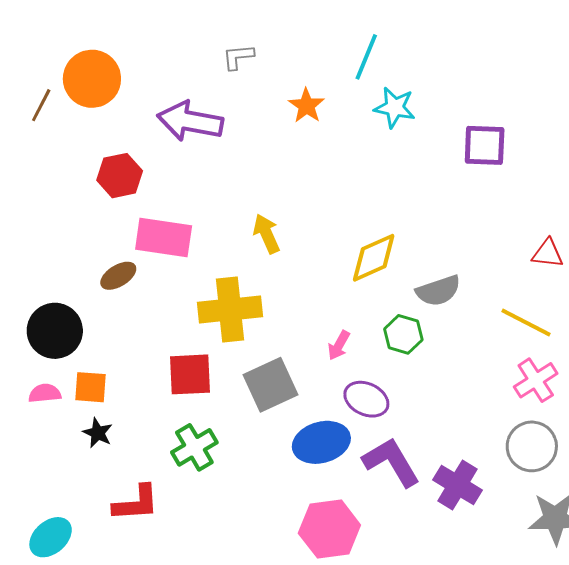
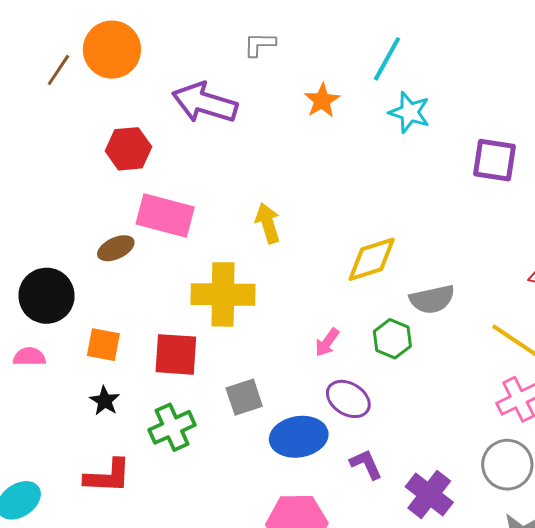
gray square: (271, 385) -> (244, 397), moved, size x0.7
orange square: (91, 387) -> (103, 345), moved
black star: (98, 433) -> (105, 401), moved
purple L-shape: (391, 462) -> (366, 464), size x0.6

